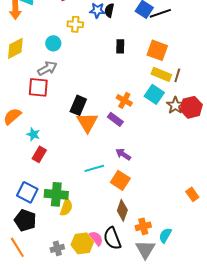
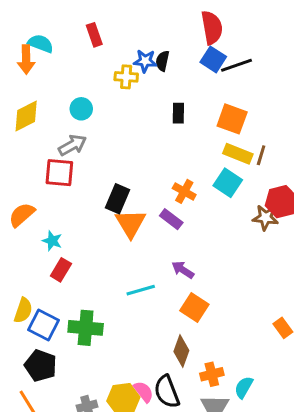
yellow cross: (75, 24) -> (126, 77), moved
brown star: (175, 105) -> (265, 218), moved, turned -30
orange square: (120, 180) -> (194, 308), moved
yellow semicircle: (66, 207) -> (23, 310), moved

